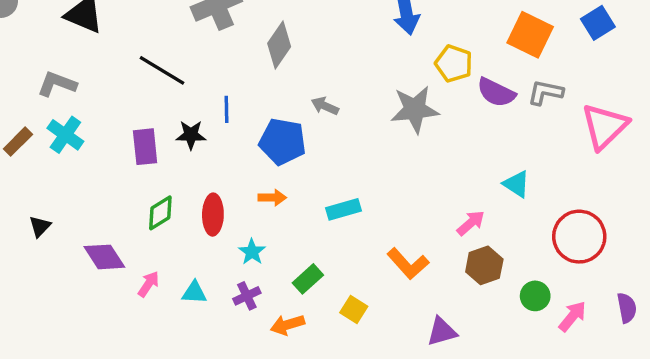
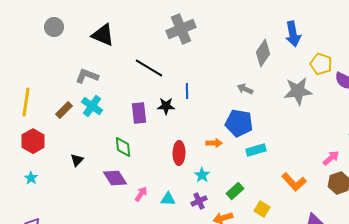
gray diamond: (279, 45) -> (263, 53), moved
blue pentagon: (282, 142) -> (239, 123), moved
green diamond: (160, 213) -> (123, 147), moved, turned -65

